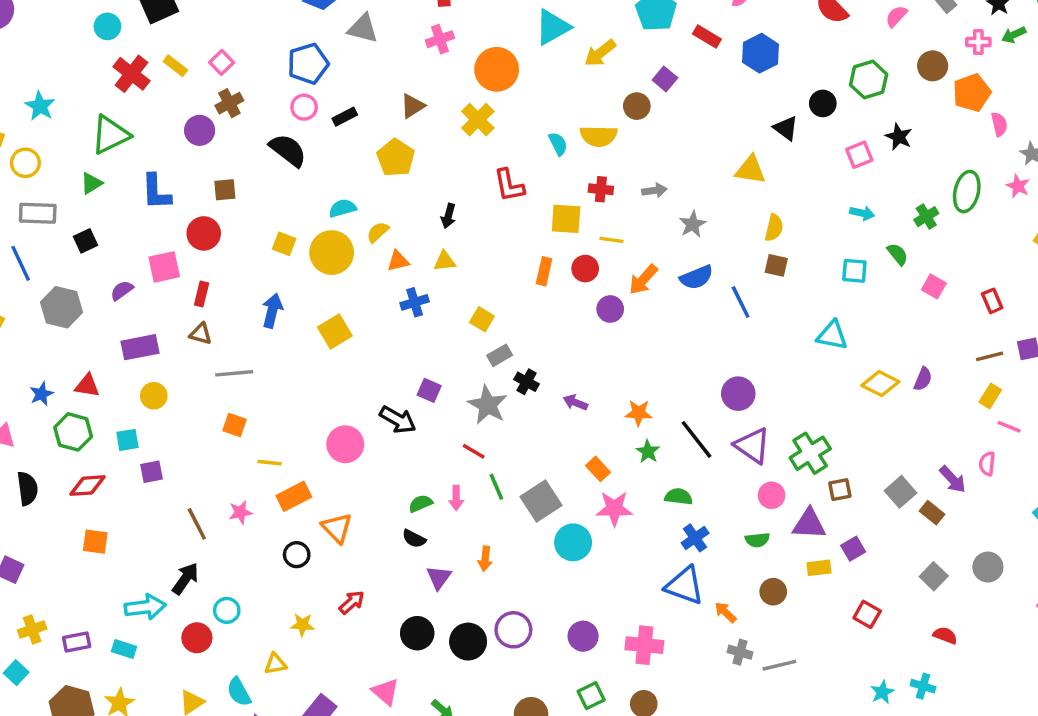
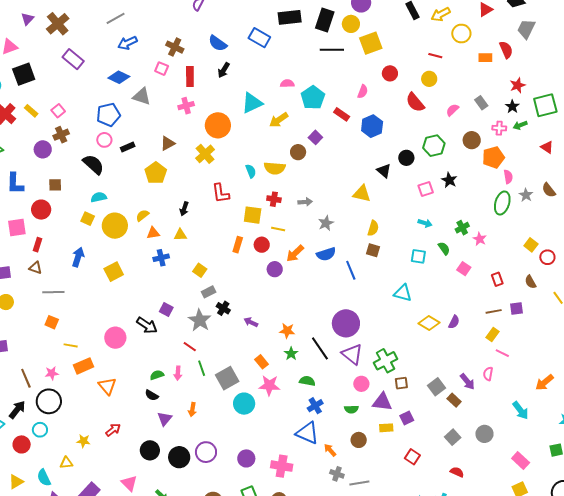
pink star: (1018, 186) -> (480, 239), moved
green ellipse: (967, 192) -> (502, 203), moved
cyan semicircle: (342, 208) -> (99, 197), moved
purple circle: (738, 394) -> (346, 323), size x1.4
black circle: (297, 555) -> (49, 401), moved, size x1.6

